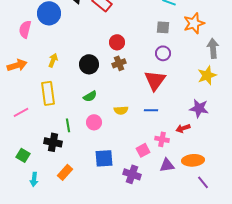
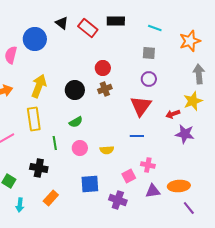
orange star: (194, 23) -> (190, 41), moved
yellow arrow: (53, 60) -> (39, 86), size x1.6
yellow semicircle: (121, 110) -> (107, 150), moved
green line: (68, 125) -> (55, 143), moved
red arrow: (183, 128) -> (173, 114), moved

